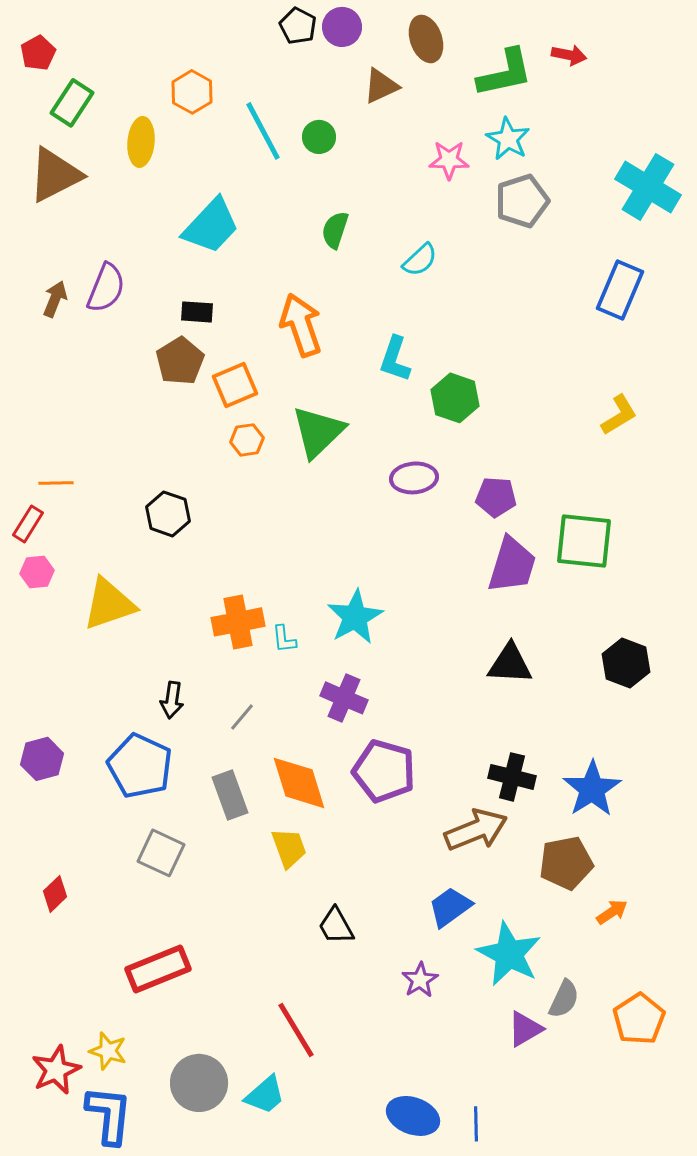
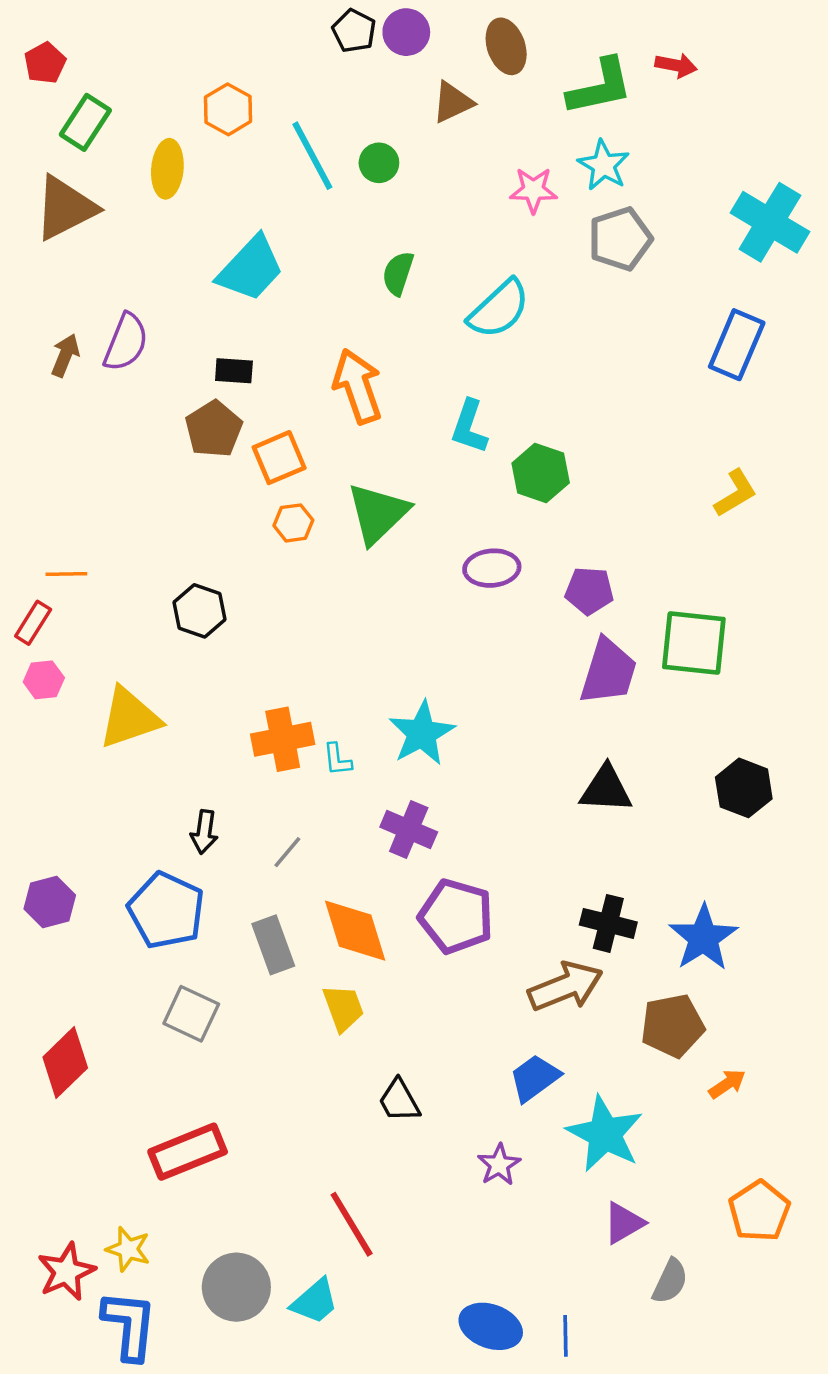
cyan semicircle: (420, 260) -> (499, 309), size x1.5
red diamond: (55, 894) -> (65, 1063), size x1.6
gray semicircle: (564, 999) -> (670, 1281), moved

